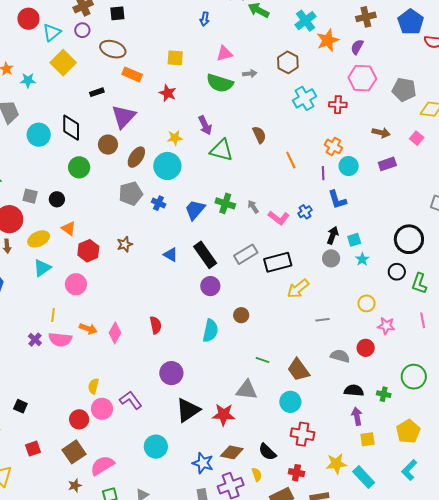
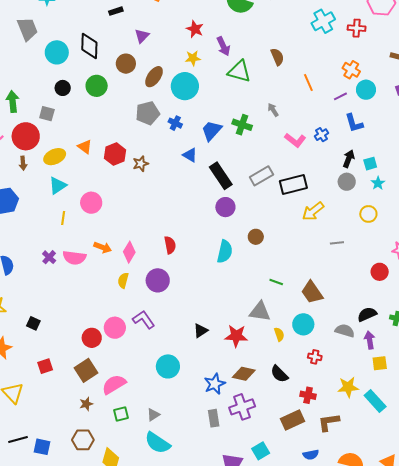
red star: (168, 93) -> (195, 29), moved
purple triangle: (123, 117) -> (142, 36), size x0.6
purple line: (323, 173) -> (340, 96), turned 64
black circle: (57, 199) -> (63, 88), moved
gray arrow: (253, 207) -> (273, 110), moved
red hexagon: (88, 251) -> (115, 154), moved
blue triangle: (171, 255) -> (190, 155), moved
yellow circle: (367, 303) -> (368, 214), moved
yellow line: (53, 315) -> (63, 218), moved
gray semicircle: (340, 356) -> (345, 331), moved
purple circle: (171, 373) -> (158, 280), moved
yellow semicircle: (93, 386) -> (123, 280), moved
black semicircle: (354, 391) -> (367, 314), turned -30
black triangle: (188, 410) -> (201, 331), size x0.6
red cross: (303, 434) -> (315, 357), size x0.6
blue star: (203, 463) -> (215, 384), turned 30
yellow semicircle: (257, 475) -> (279, 334), moved

